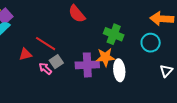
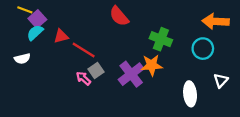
red triangle: (25, 54) -> (61, 36), moved
purple cross: (87, 65) -> (131, 74), turned -35
white ellipse: (119, 70) -> (190, 94), moved

